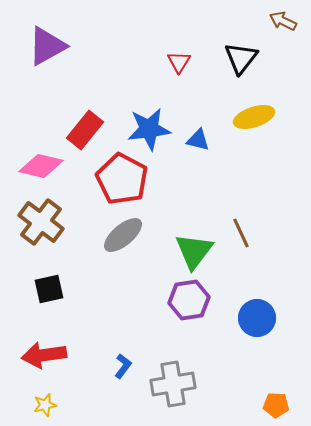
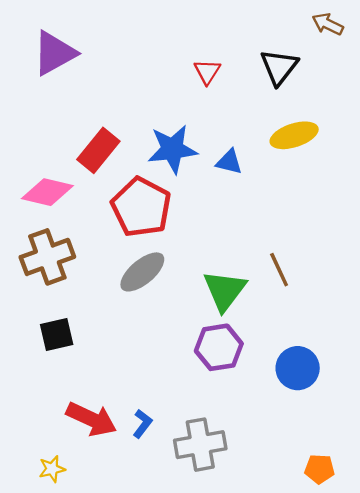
brown cross: (41, 222) -> (47, 257), turned 33
red arrow: (44, 355) -> (91, 419), moved, turned -147

